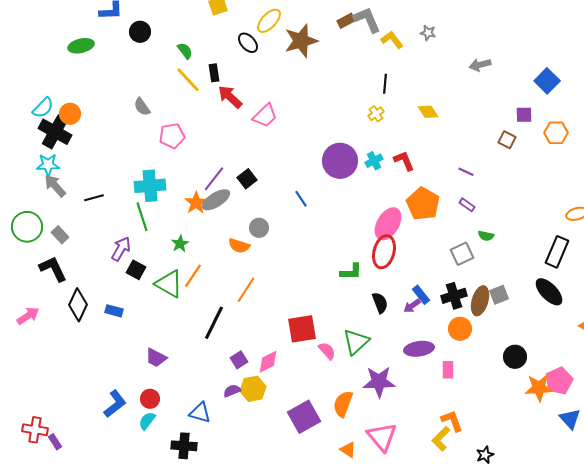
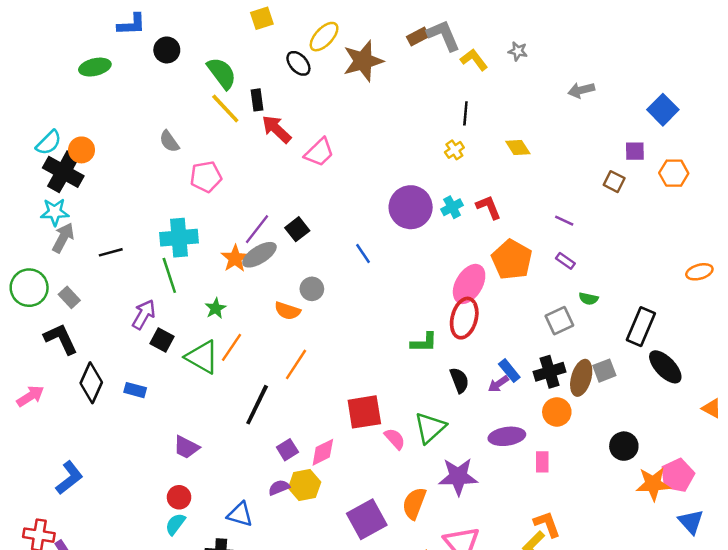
green semicircle: (185, 51) -> (222, 73), size x1.6
gray arrow: (55, 186) -> (63, 238), turned 70
black rectangle: (557, 252) -> (641, 327), moved
blue L-shape: (115, 404) -> (69, 478), moved

